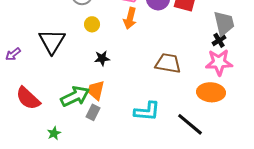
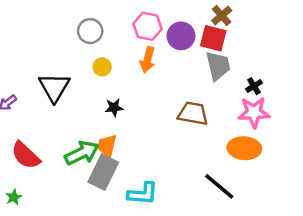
gray trapezoid: (224, 23) -> (218, 66), moved
cyan L-shape: (147, 111) -> (143, 194), moved
gray rectangle: (93, 112) -> (103, 172), size x1.8
green star: (54, 133) -> (14, 197), moved

